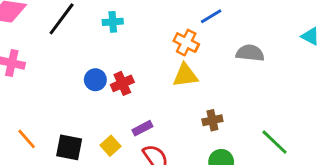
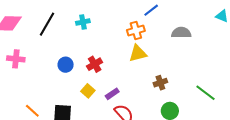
orange cross: (186, 43) -> (136, 31), turned -36
blue circle: (95, 80) -> (66, 65), moved
yellow square: (110, 146) -> (88, 91), moved

